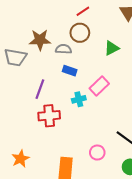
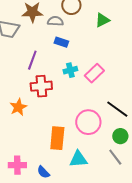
pink rectangle: (99, 86) -> (94, 73), moved
pink circle: (97, 153) -> (88, 122), size x1.6
orange star: (20, 159) -> (18, 107), moved

